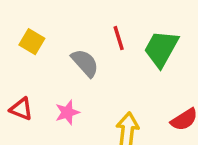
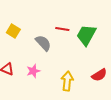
red line: (119, 38) -> (62, 29), turned -64

